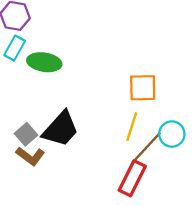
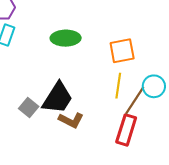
green ellipse: (44, 62) -> (66, 38), moved
brown L-shape: (30, 156) -> (71, 120), moved

